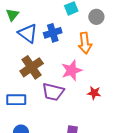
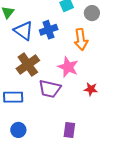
pink star: (72, 70) -> (68, 67), turned -30

